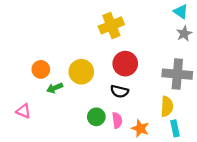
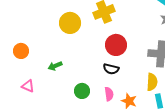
orange circle: (41, 69) -> (21, 51), moved
yellow circle: (81, 72) -> (70, 23), moved
green circle: (96, 117) -> (82, 91), moved

